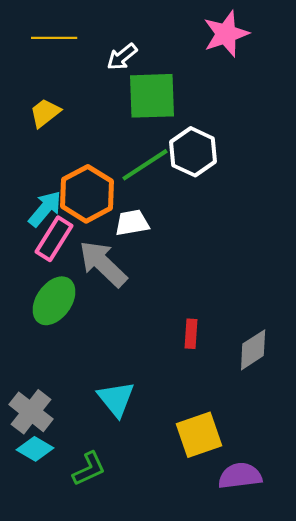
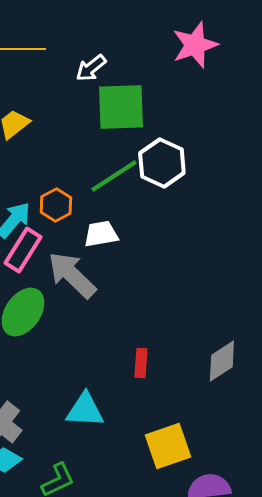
orange hexagon: (87, 194) -> (56, 205), size x0.6
red rectangle: (191, 334) -> (141, 363), moved
cyan triangle: (116, 399) -> (85, 410), turned -48

